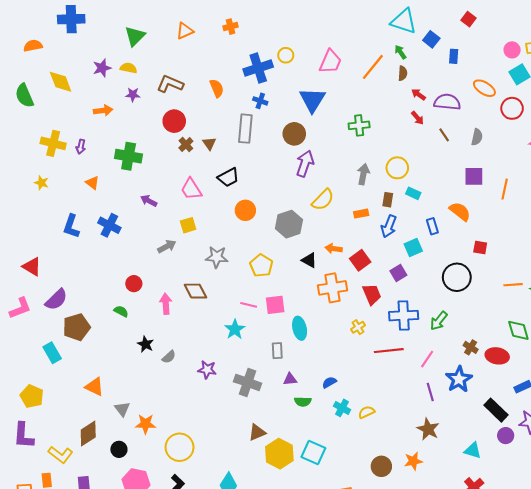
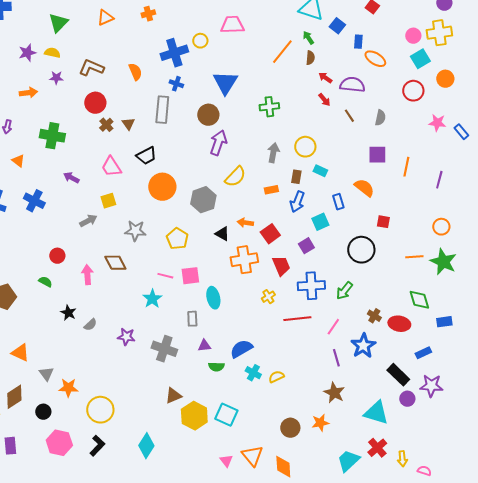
pink trapezoid: (330, 62) -> (232, 25), moved, turned -115
orange ellipse: (484, 88) -> (375, 59), moved
orange circle: (245, 210) -> (162, 187), size x1.4
blue semicircle: (329, 382) -> (241, 349), size x1.6
cyan triangle: (473, 450) -> (376, 413), size x1.5

